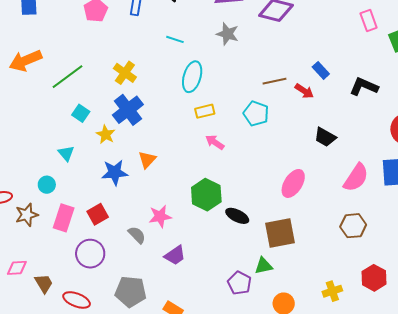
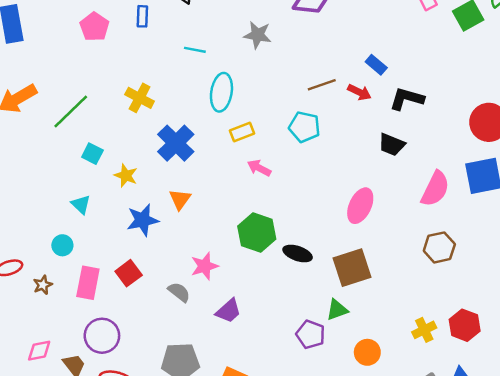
black L-shape: (364, 87) -> (407, 99), moved
blue cross: (128, 110) -> (176, 143), moved
brown star: (27, 215) -> (43, 285), size x0.7
purple circle: (90, 254) -> (102, 336), moved
red hexagon: (374, 278) -> (465, 325), moved

